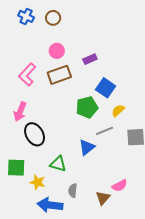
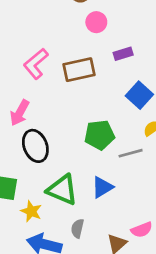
pink circle: (57, 51) -> (96, 22), moved
green pentagon: (87, 107) -> (100, 135), moved
blue triangle: (87, 147) -> (102, 187), moved
green triangle: (58, 164) -> (62, 190), size x1.4

